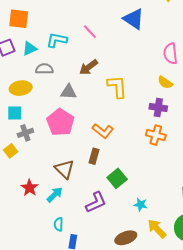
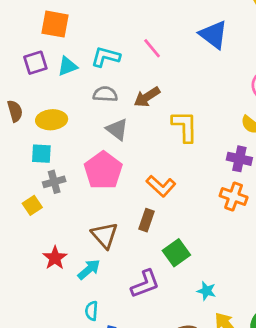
gray semicircle: (44, 69) -> (105, 94), moved
gray triangle: (69, 92) -> (117, 129), turned 30

